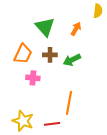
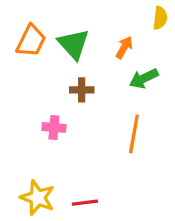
orange trapezoid: (23, 54) -> (31, 41), moved
green arrow: (72, 60) -> (144, 78), moved
orange line: (69, 103) -> (134, 134), moved

